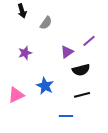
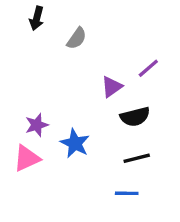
black arrow: (22, 11) -> (37, 18), turned 32
purple star: (25, 53) -> (37, 125), moved
blue line: (66, 116) -> (127, 193), moved

